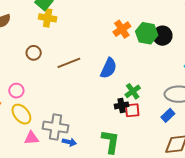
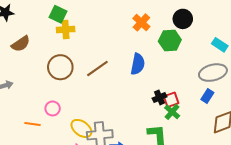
green hexagon: (147, 33) -> (170, 40), moved
brown circle: (34, 53) -> (60, 67), size x1.6
green cross: (133, 91) -> (172, 112), moved
yellow ellipse: (21, 114) -> (81, 128), moved

